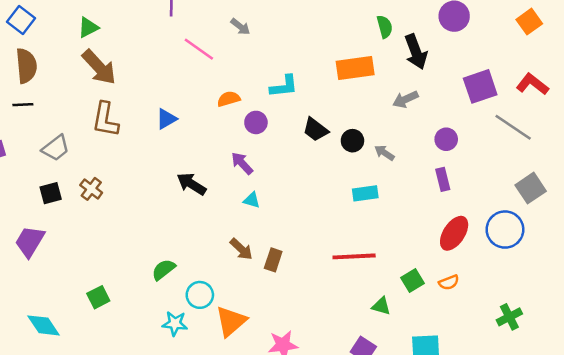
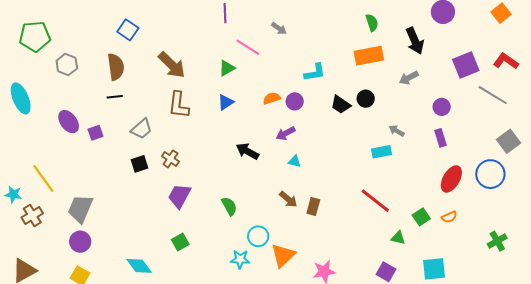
blue square: (21, 20) -> (128, 30), moved
green semicircle: (385, 27) -> (372, 23), moved
green triangle: (88, 28) -> (227, 68), moved
orange semicircle: (229, 99) -> (272, 98), moved
black circle: (352, 141) -> (366, 99), moved
gray arrow: (384, 153) -> (397, 131), moved
purple arrow: (242, 163) -> (286, 133), turned -72
purple trapezoid: (30, 241) -> (179, 196), moved
red line: (354, 256) -> (375, 201), turned 44
green semicircle: (163, 270) -> (229, 206), moved, turned 102

